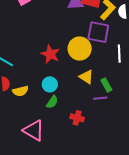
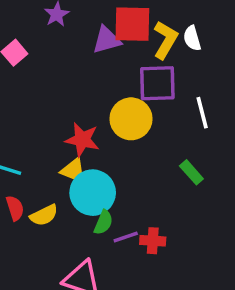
yellow triangle: (86, 77) -> (73, 171), moved
cyan circle: (50, 84) -> (93, 193), size x1.6
purple line: (100, 98) -> (126, 237), moved

